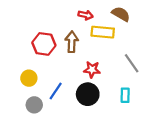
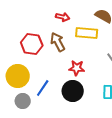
red arrow: (86, 15) -> (63, 17), moved
brown arrow: (72, 42) -> (58, 42), turned -30
yellow circle: (29, 78) -> (18, 76), size x1.5

